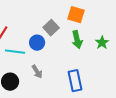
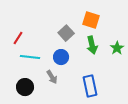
blue circle: (37, 43) -> (61, 57), moved

